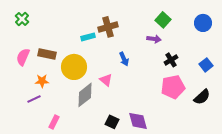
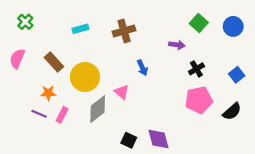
green square: (163, 20) -> (199, 23), moved
cyan rectangle: (88, 37) -> (80, 29), moved
brown rectangle: (47, 54) -> (54, 62), turned 36
pink semicircle: (23, 57) -> (17, 59), moved
purple line: (34, 99) -> (39, 114), turned 48
pink rectangle: (54, 122) -> (62, 115), moved

